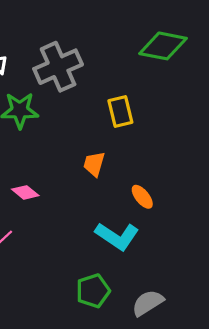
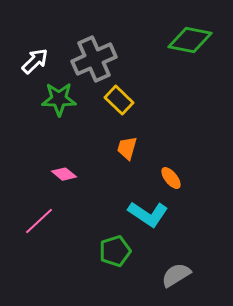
yellow rectangle: (120, 112) -> (119, 100), moved, turned -32
green pentagon: (93, 291) -> (115, 251), moved

